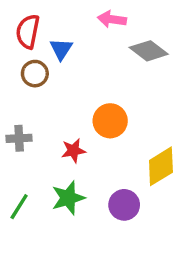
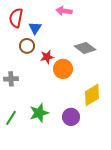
gray diamond: (149, 51) -> (85, 48), moved
brown circle: (35, 74) -> (27, 46), moved
red star: (73, 151) -> (47, 57), moved

